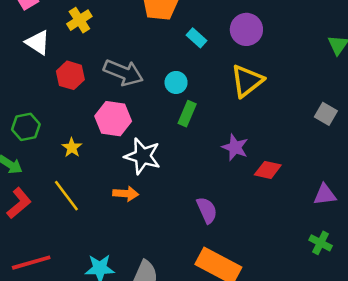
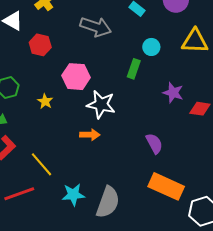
gray arrow: (123, 73) -> (96, 27), moved
yellow triangle: (247, 81) -> (195, 41), moved, turned 44
cyan circle: (176, 82) -> (151, 47), moved
yellow line: (66, 196) -> (41, 164), moved

